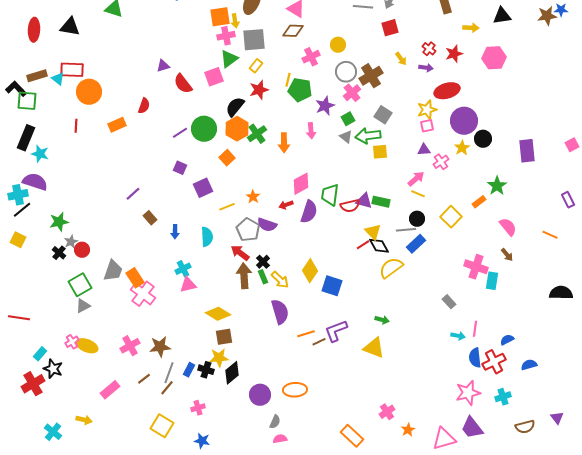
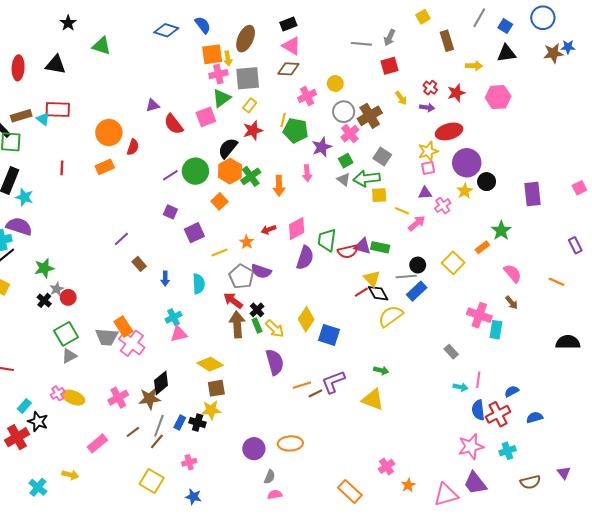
orange circle: (89, 92) -> (109, 133), moved
yellow line: (418, 194) -> (402, 211), moved
red arrow: (286, 205) -> (268, 230), moved
gray trapezoid: (113, 271) -> (107, 337), moved, turned 75
black diamond: (232, 373) -> (161, 383), moved

